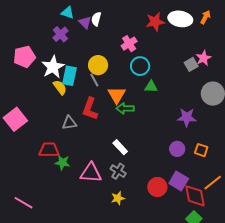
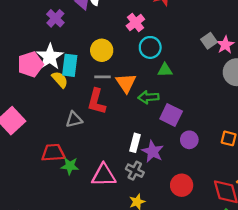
pink pentagon: (24, 57) -> (30, 64), moved
pink star: (203, 58) -> (225, 45), moved
gray line: (94, 80) -> (103, 77), moved, turned -56
green arrow: (125, 108) -> (148, 97), moved
purple star: (187, 117) -> (153, 151), moved, turned 30
white rectangle: (120, 147) -> (135, 143), turned 63
purple circle: (177, 149) -> (189, 140), moved
purple square: (179, 181) -> (171, 115), moved

